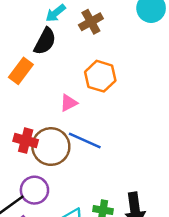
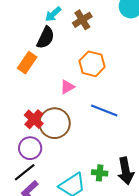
red cross: (26, 141) -> (34, 119), turned 30
blue line: (85, 141) -> (104, 110), moved
purple circle: (34, 190) -> (30, 148), moved

